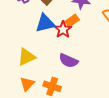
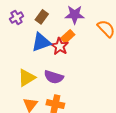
purple semicircle: (68, 61) -> (54, 77), moved

